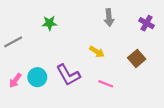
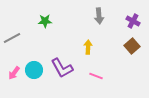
yellow arrow: (97, 52) -> (88, 47), turned -120
brown square: (137, 58) -> (132, 46), moved

